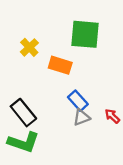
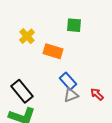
green square: (85, 34) -> (74, 25), size x0.6

